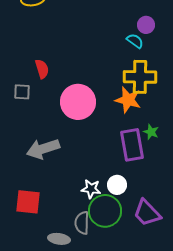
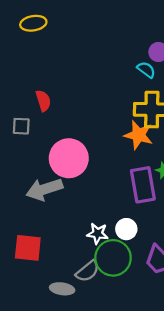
pink circle: (78, 102) -> (69, 158), moved
gray semicircle: (82, 223) -> (88, 271), turned -130

